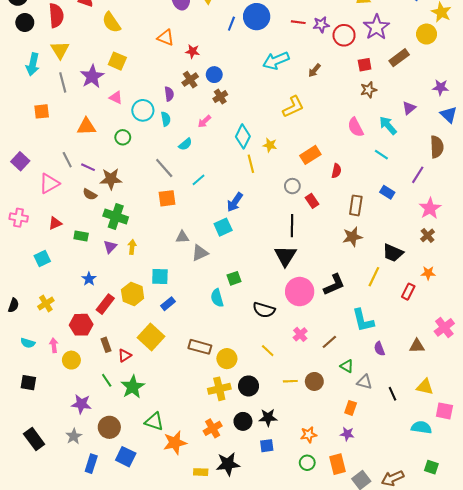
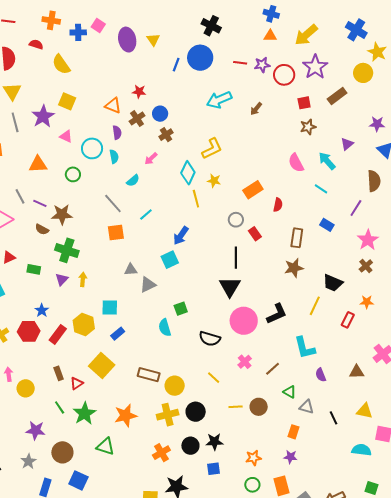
orange triangle: (166, 38) -> (113, 106), moved
yellow L-shape: (293, 107) -> (212, 149), moved
red hexagon: (81, 325) -> (29, 331), moved
orange star: (175, 443) -> (126, 416), moved

